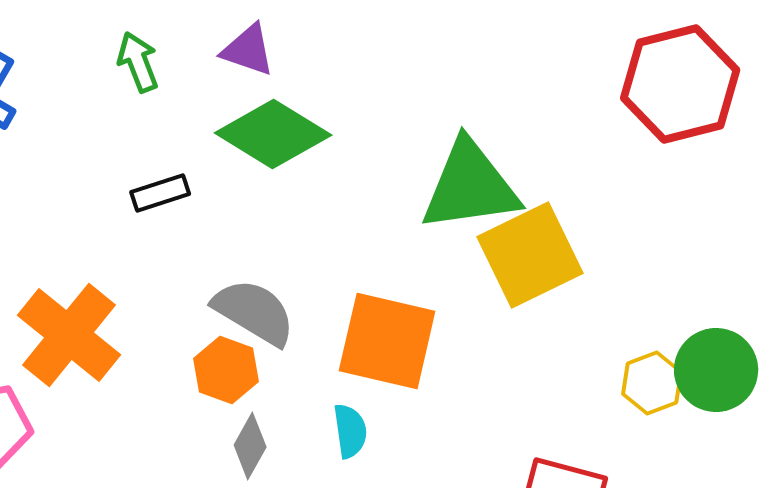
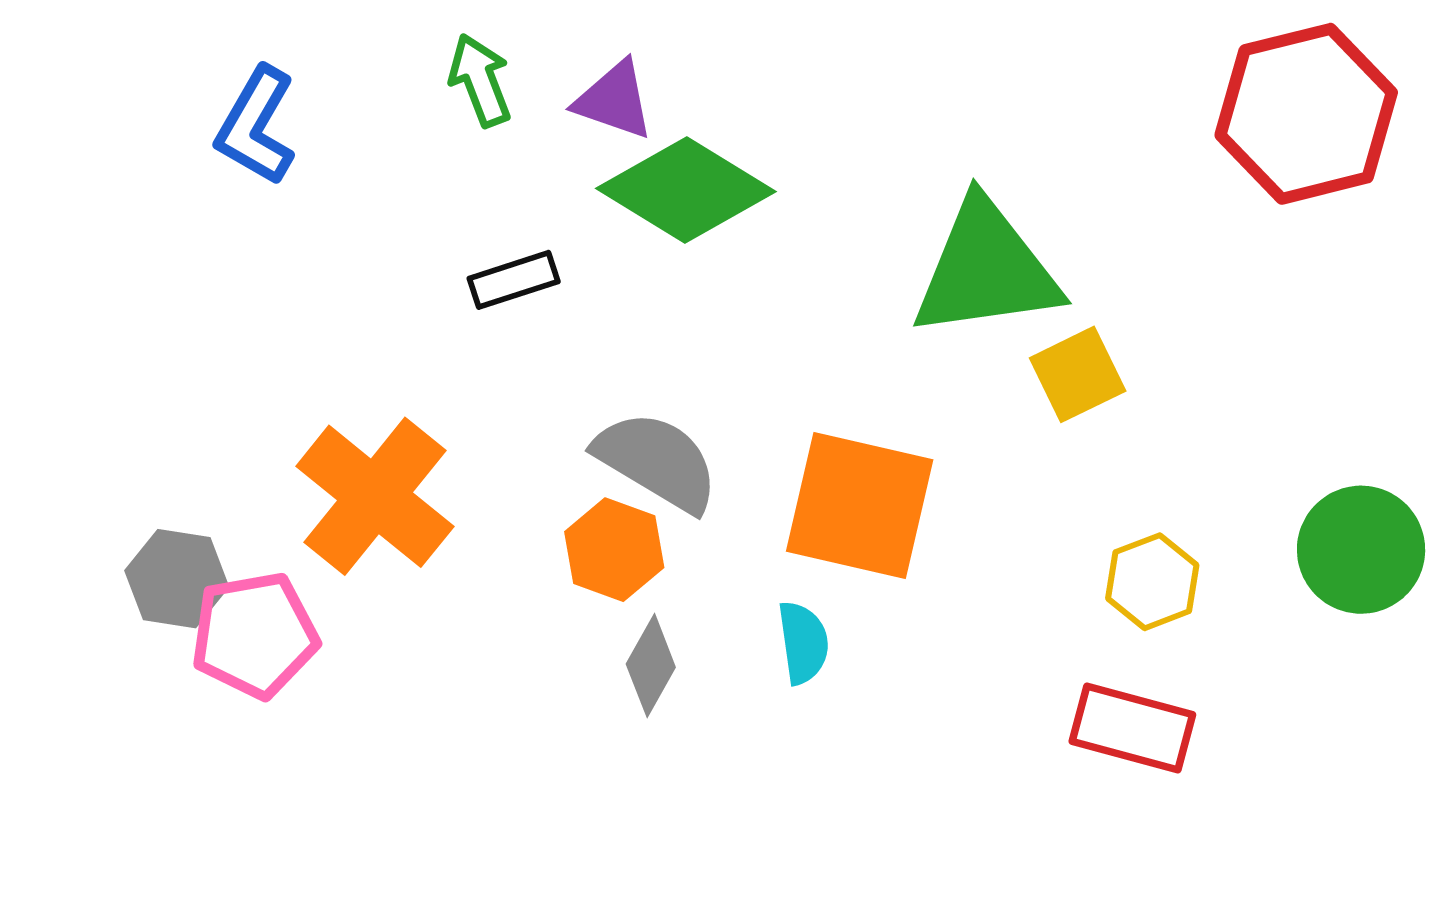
purple triangle: (248, 50) -> (614, 100), moved
yellow square: (530, 255) -> (1078, 374), size x0.6
yellow hexagon: (652, 383) -> (1152, 582), moved

